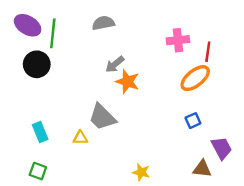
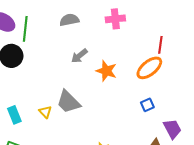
pink cross: (178, 40) -> (115, 19), moved
orange star: (127, 82) -> (106, 71), moved
yellow triangle: (80, 138) -> (45, 112), moved, turned 48

